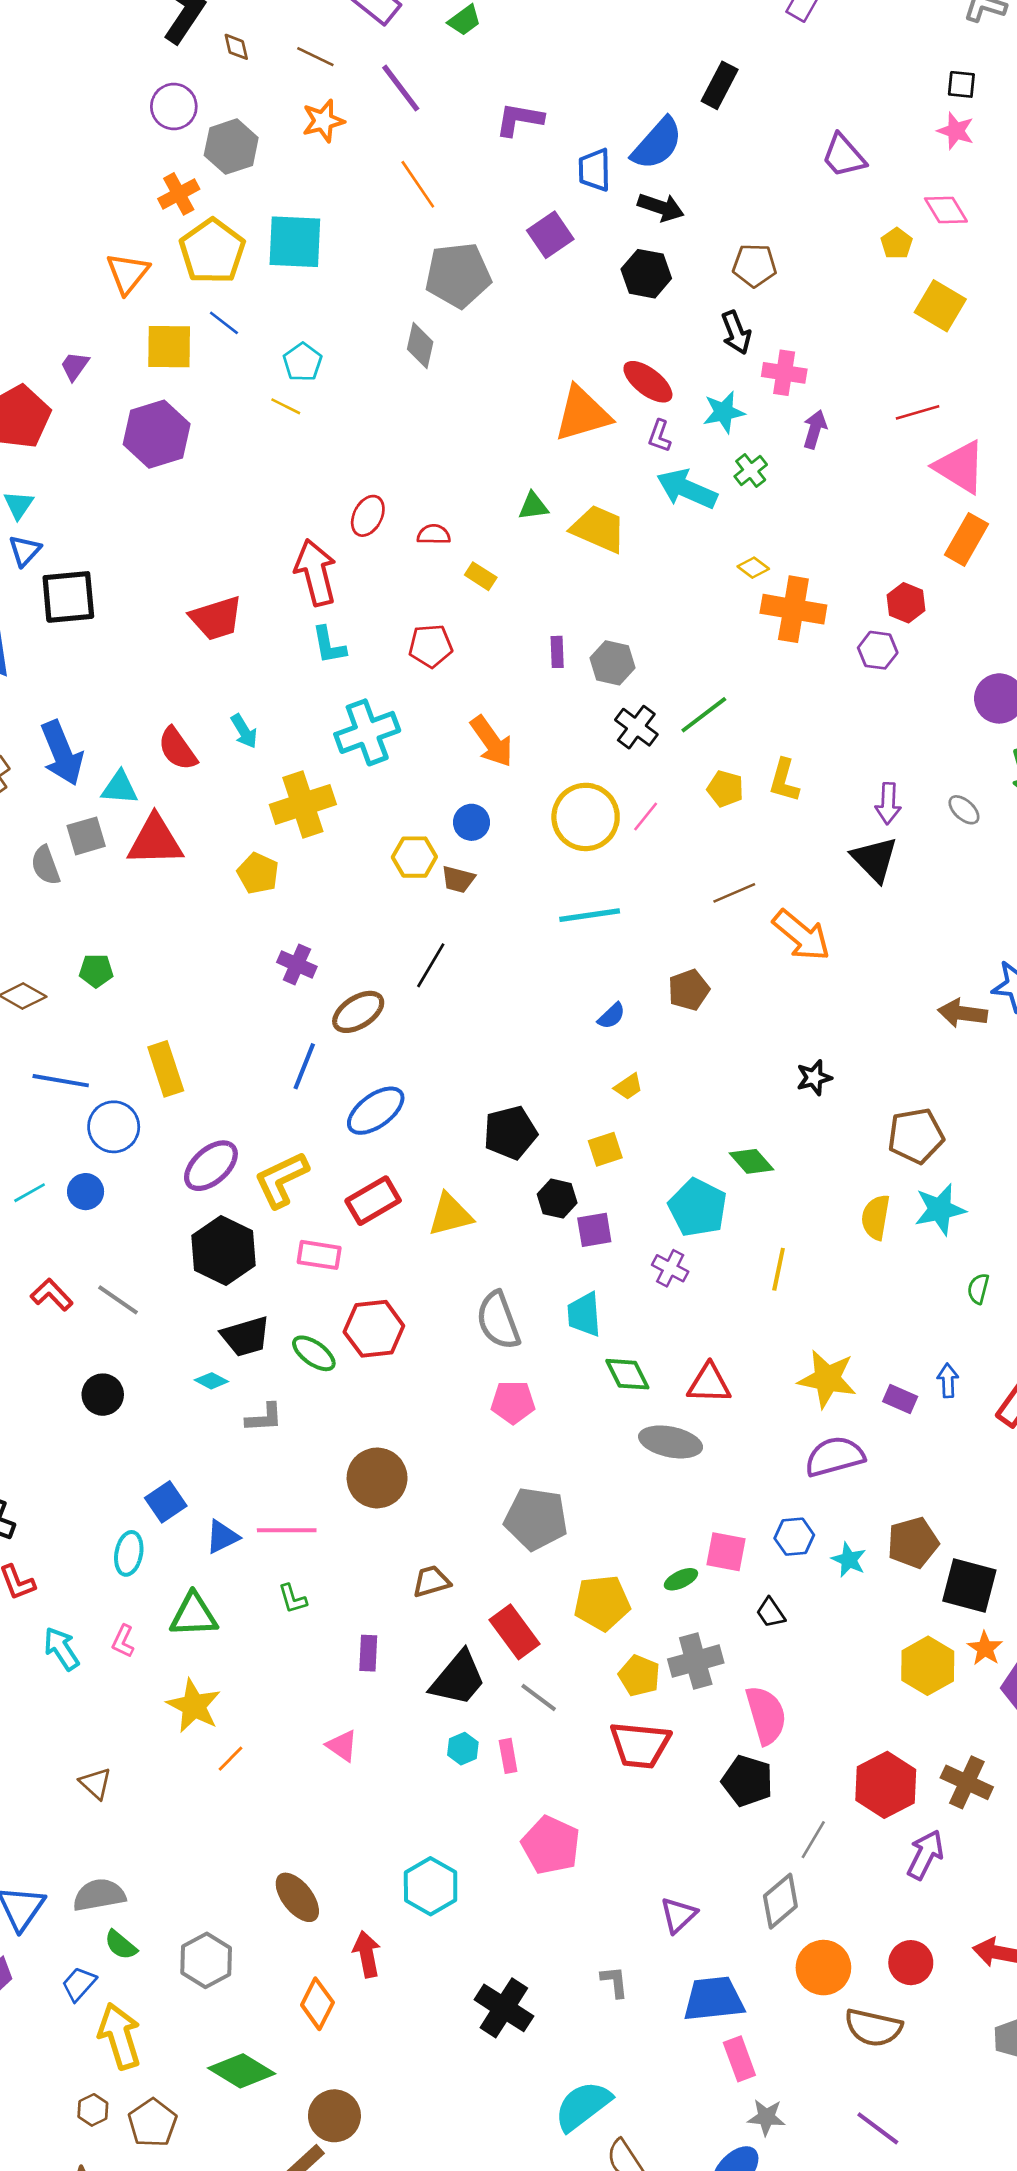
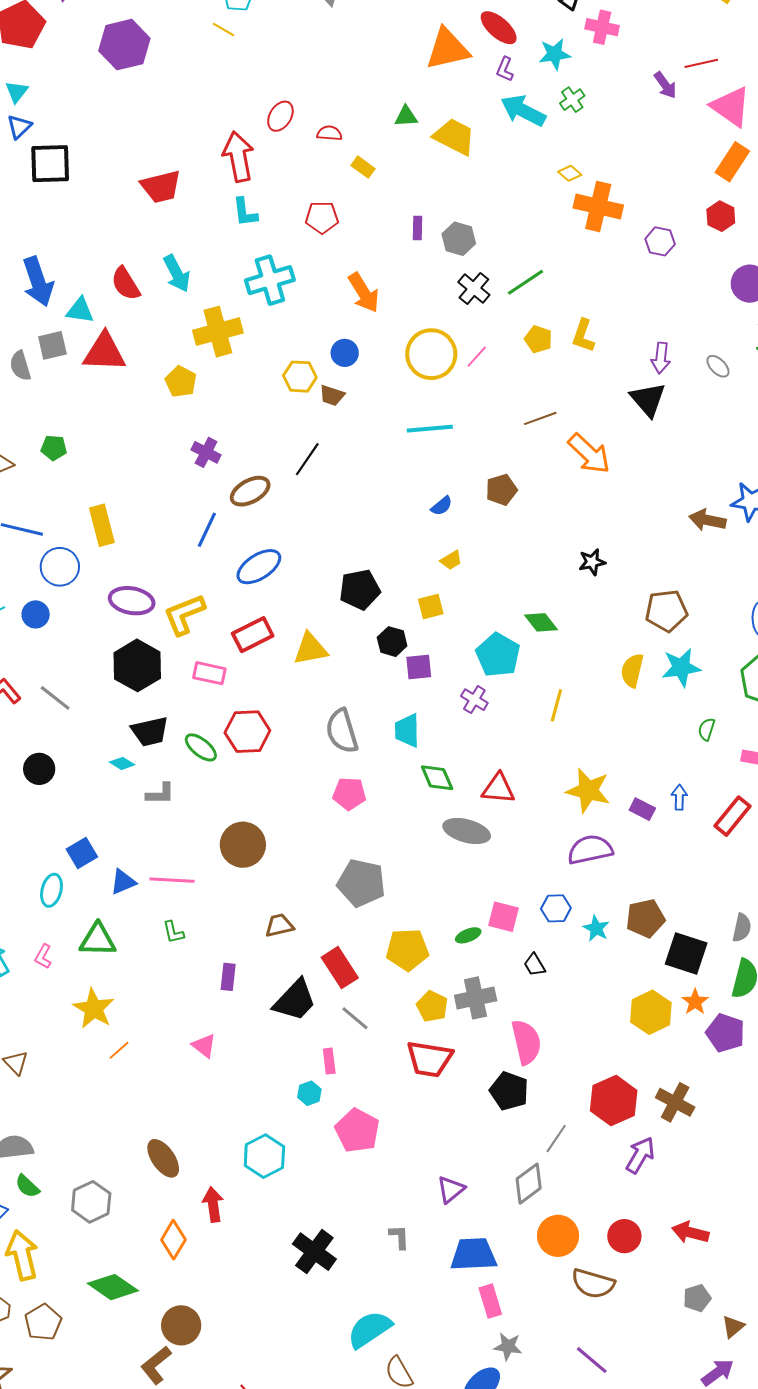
purple arrow: (815, 429) -> (665, 85), moved, turned 124
red hexagon: (906, 603) -> (721, 216), moved
cyan arrow: (244, 731) -> (177, 273), size x1.4
purple ellipse: (211, 1166) -> (132, 601), turned 48
cyan hexagon: (463, 1749) -> (309, 1093), moved

